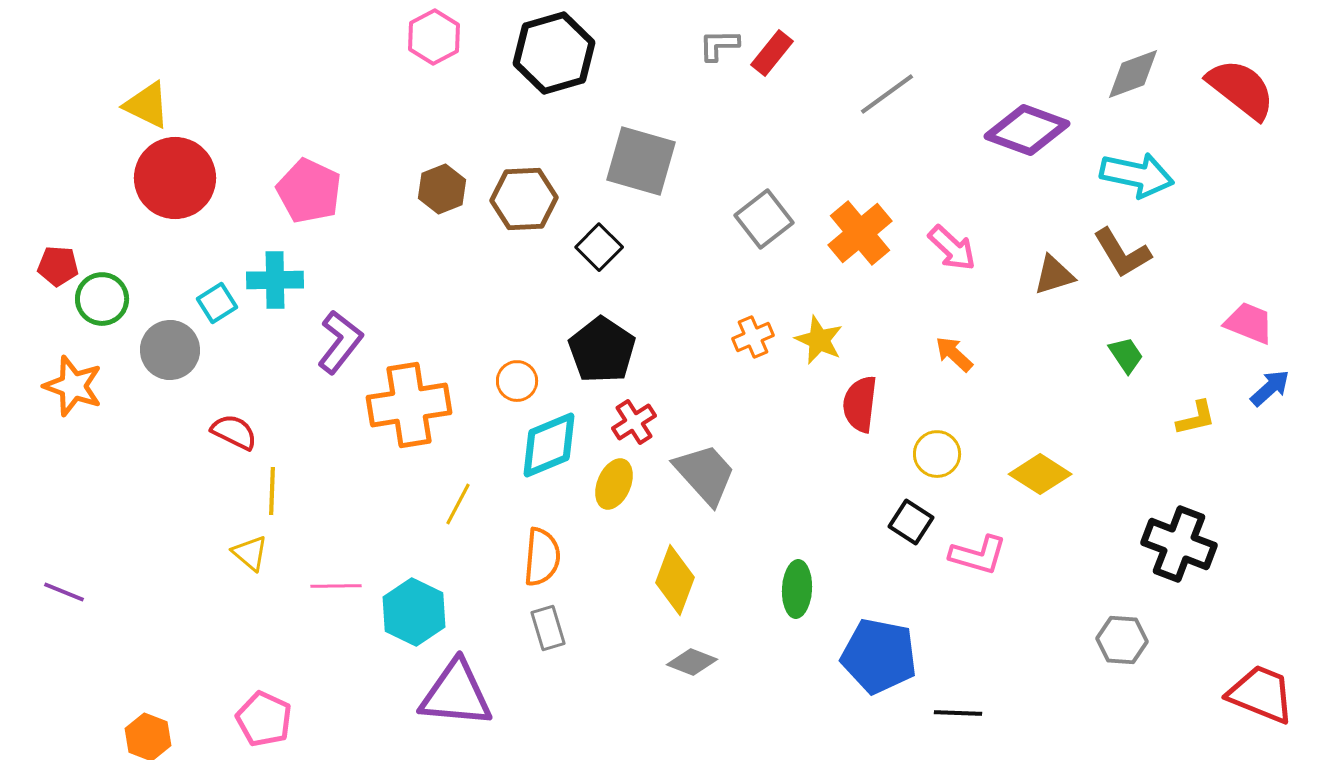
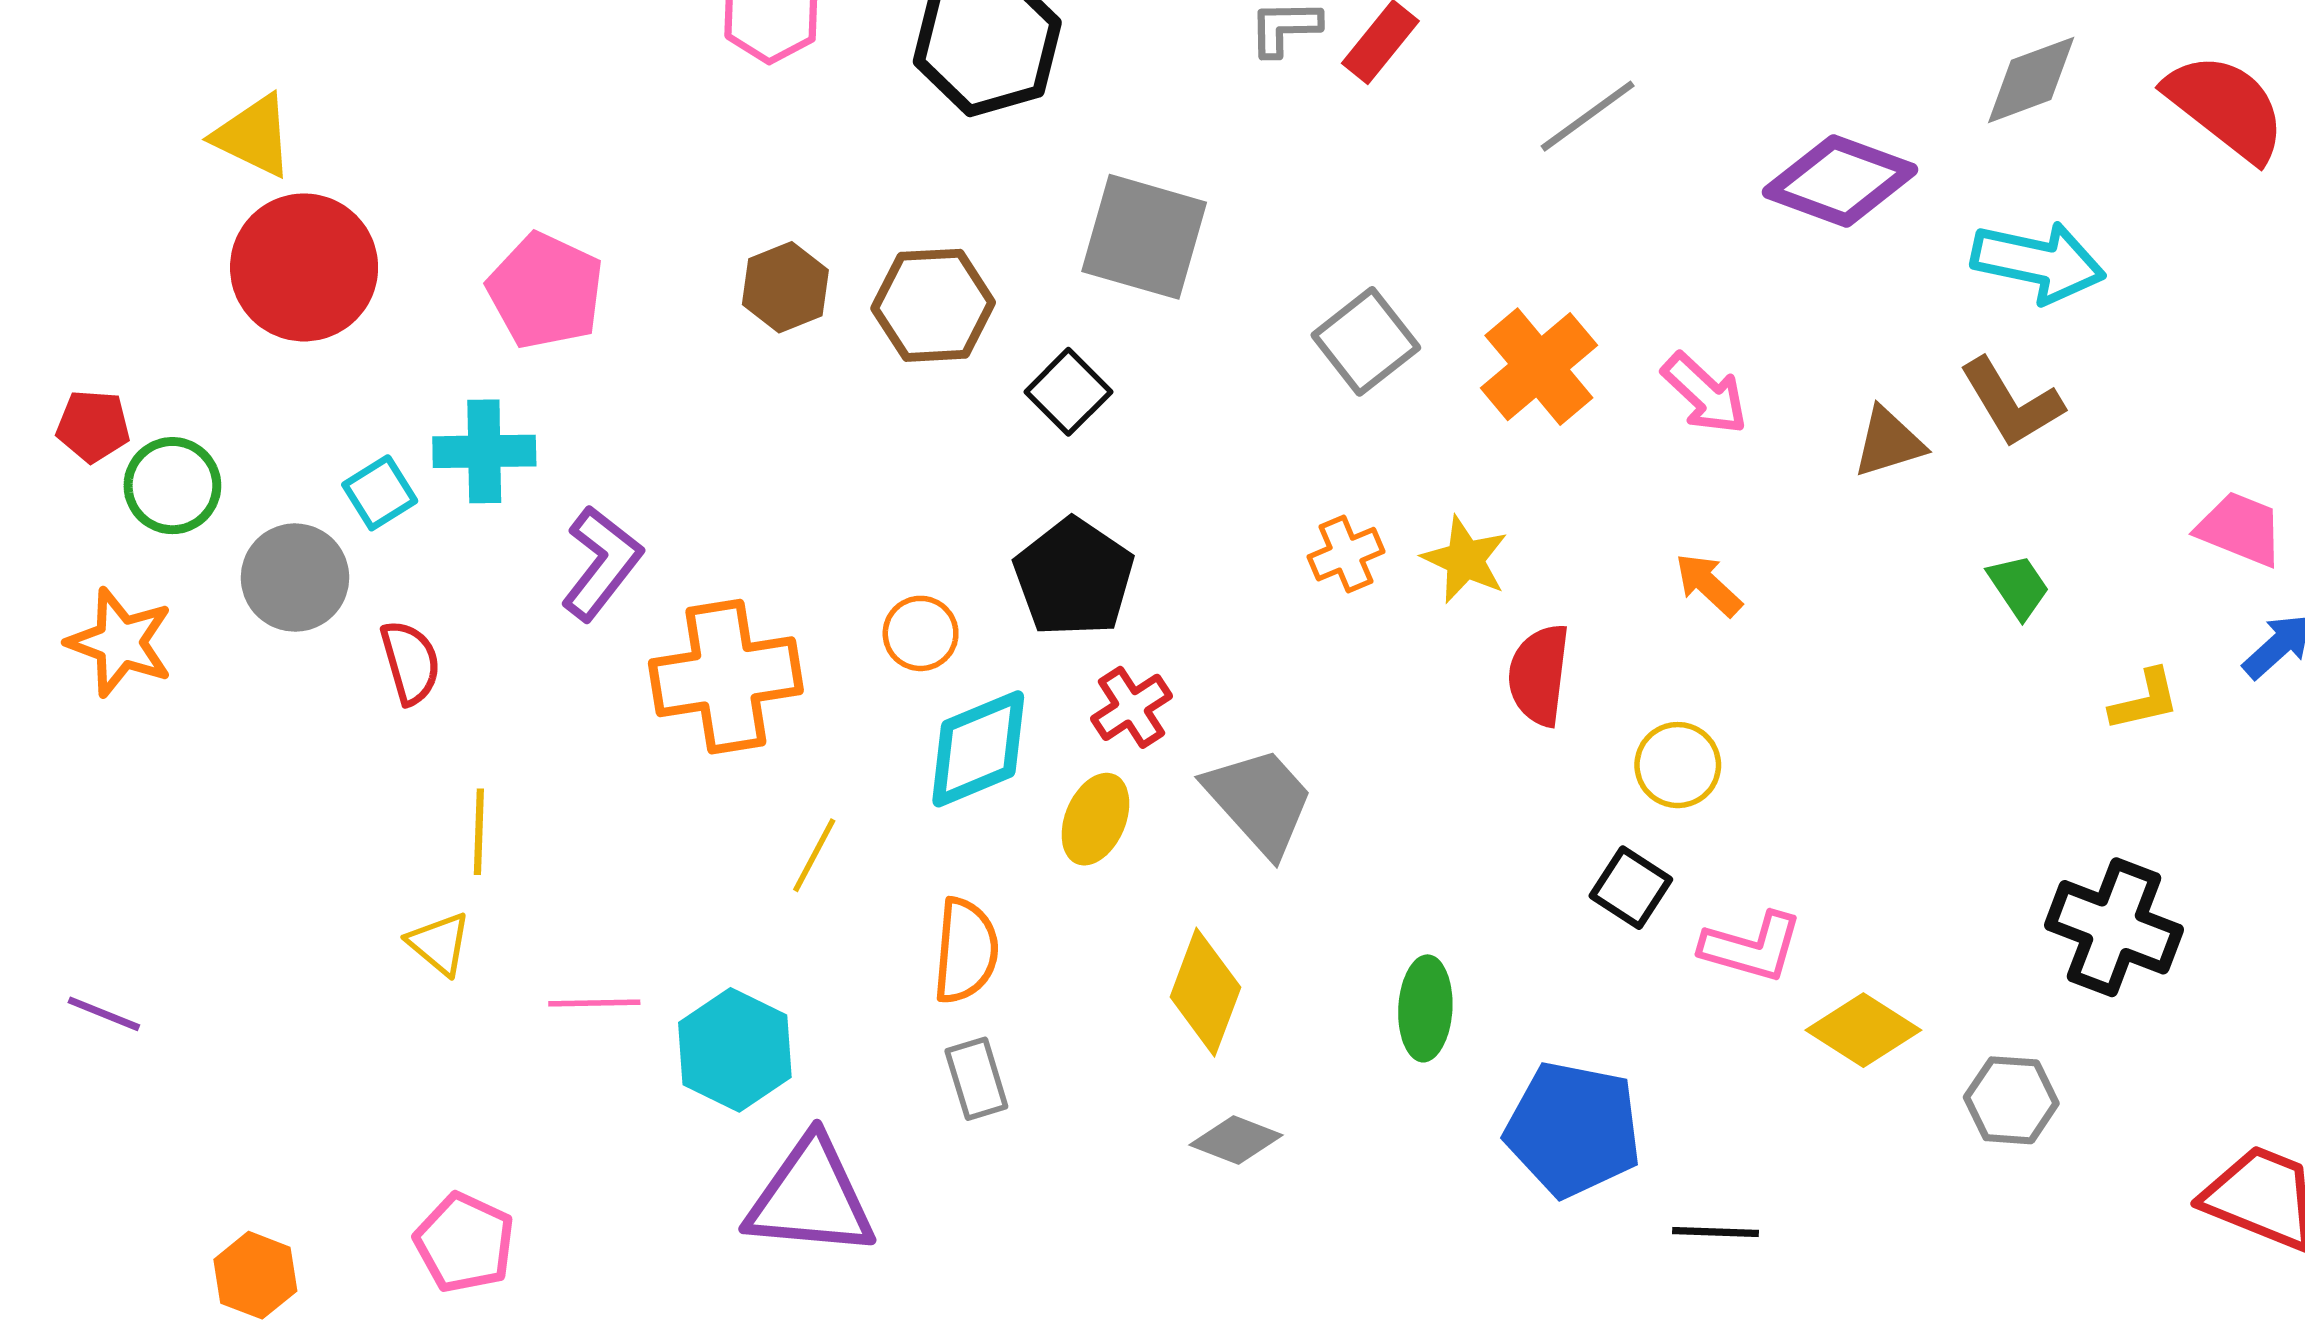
red semicircle: (234, 432) -> (410, 662), moved, turned 48
yellow diamond: (1040, 474) -> (1863, 1030), moved

